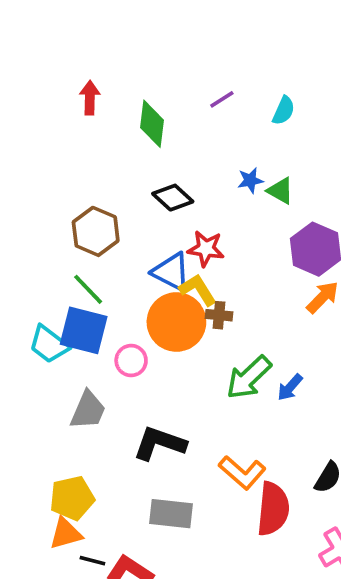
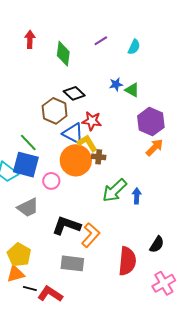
brown hexagon: (96, 231) -> (55, 111), moved
blue arrow: (290, 387) -> (137, 196), turned 140
gray trapezoid: (88, 410) -> (28, 208), turned 40
orange L-shape: (242, 472) -> (91, 235), moved, turned -90
yellow pentagon: (72, 498) -> (19, 255), turned -30

